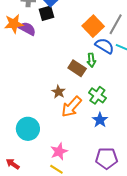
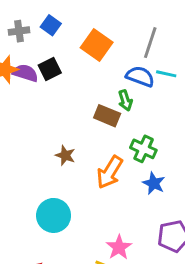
black square: (47, 13) -> (50, 69), moved
orange square: (93, 26) -> (97, 45), moved
brown star: (59, 92) -> (65, 155), moved
pink star: (59, 151) -> (119, 247), moved

